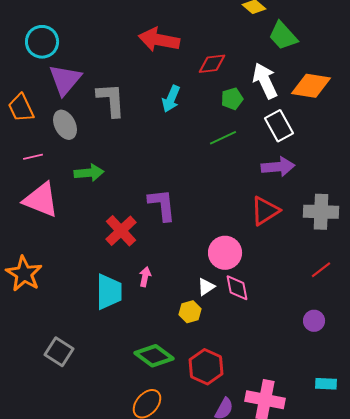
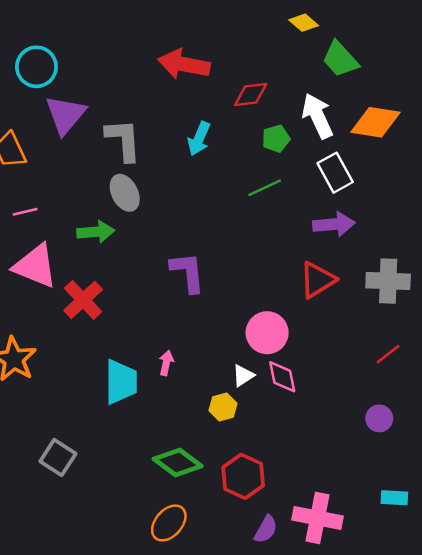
gray ellipse: (65, 125) -> (125, 193), moved
red cross: (121, 231) -> (83, 300), moved

